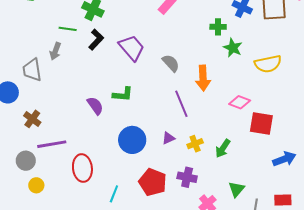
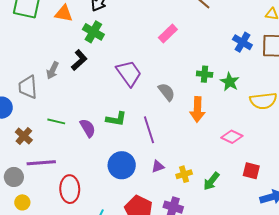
green cross: (218, 27) -> (205, 74), moved
green line: (68, 29) -> (56, 121), moved
black L-shape: (96, 40) -> (79, 60), moved
purple line: (181, 104) -> (149, 130), moved
red square: (261, 124) -> (251, 171), moved, size x0.7

